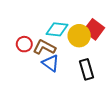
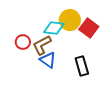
yellow circle: (79, 36) -> (70, 20), moved
brown L-shape: (44, 47) -> (42, 45), turned -55

